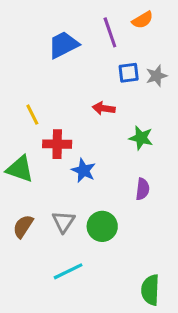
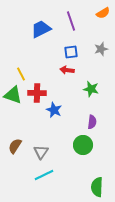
orange semicircle: (143, 20) -> (103, 13), moved
blue square: (129, 73) -> (71, 52), moved
green triangle: (20, 169) -> (13, 95), moved
gray triangle: (63, 222) -> (41, 152), moved
green circle: (102, 226) -> (83, 145), moved

